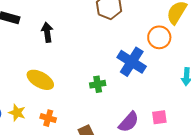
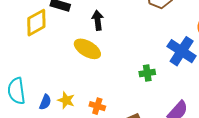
yellow ellipse: (40, 80) -> (87, 49), moved

